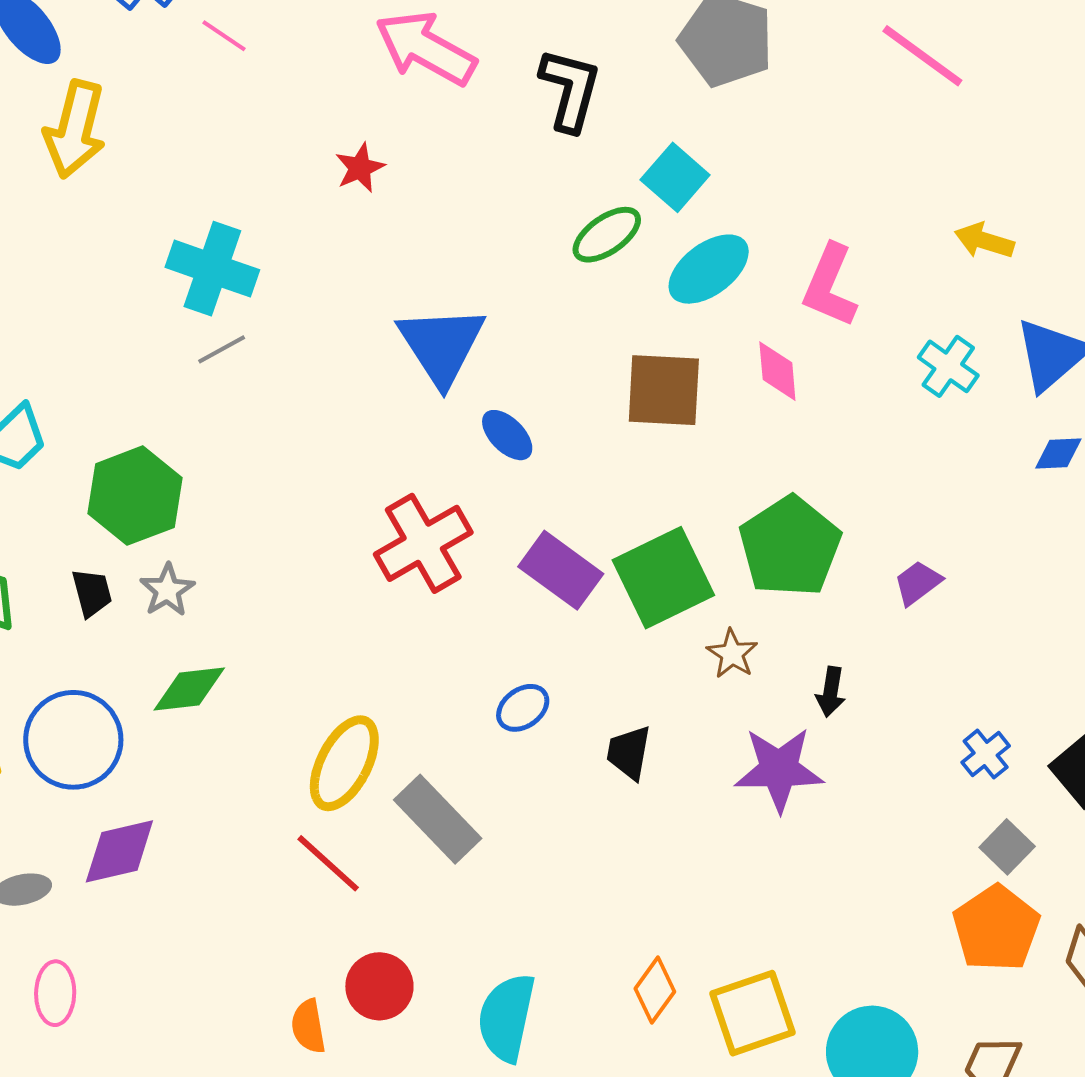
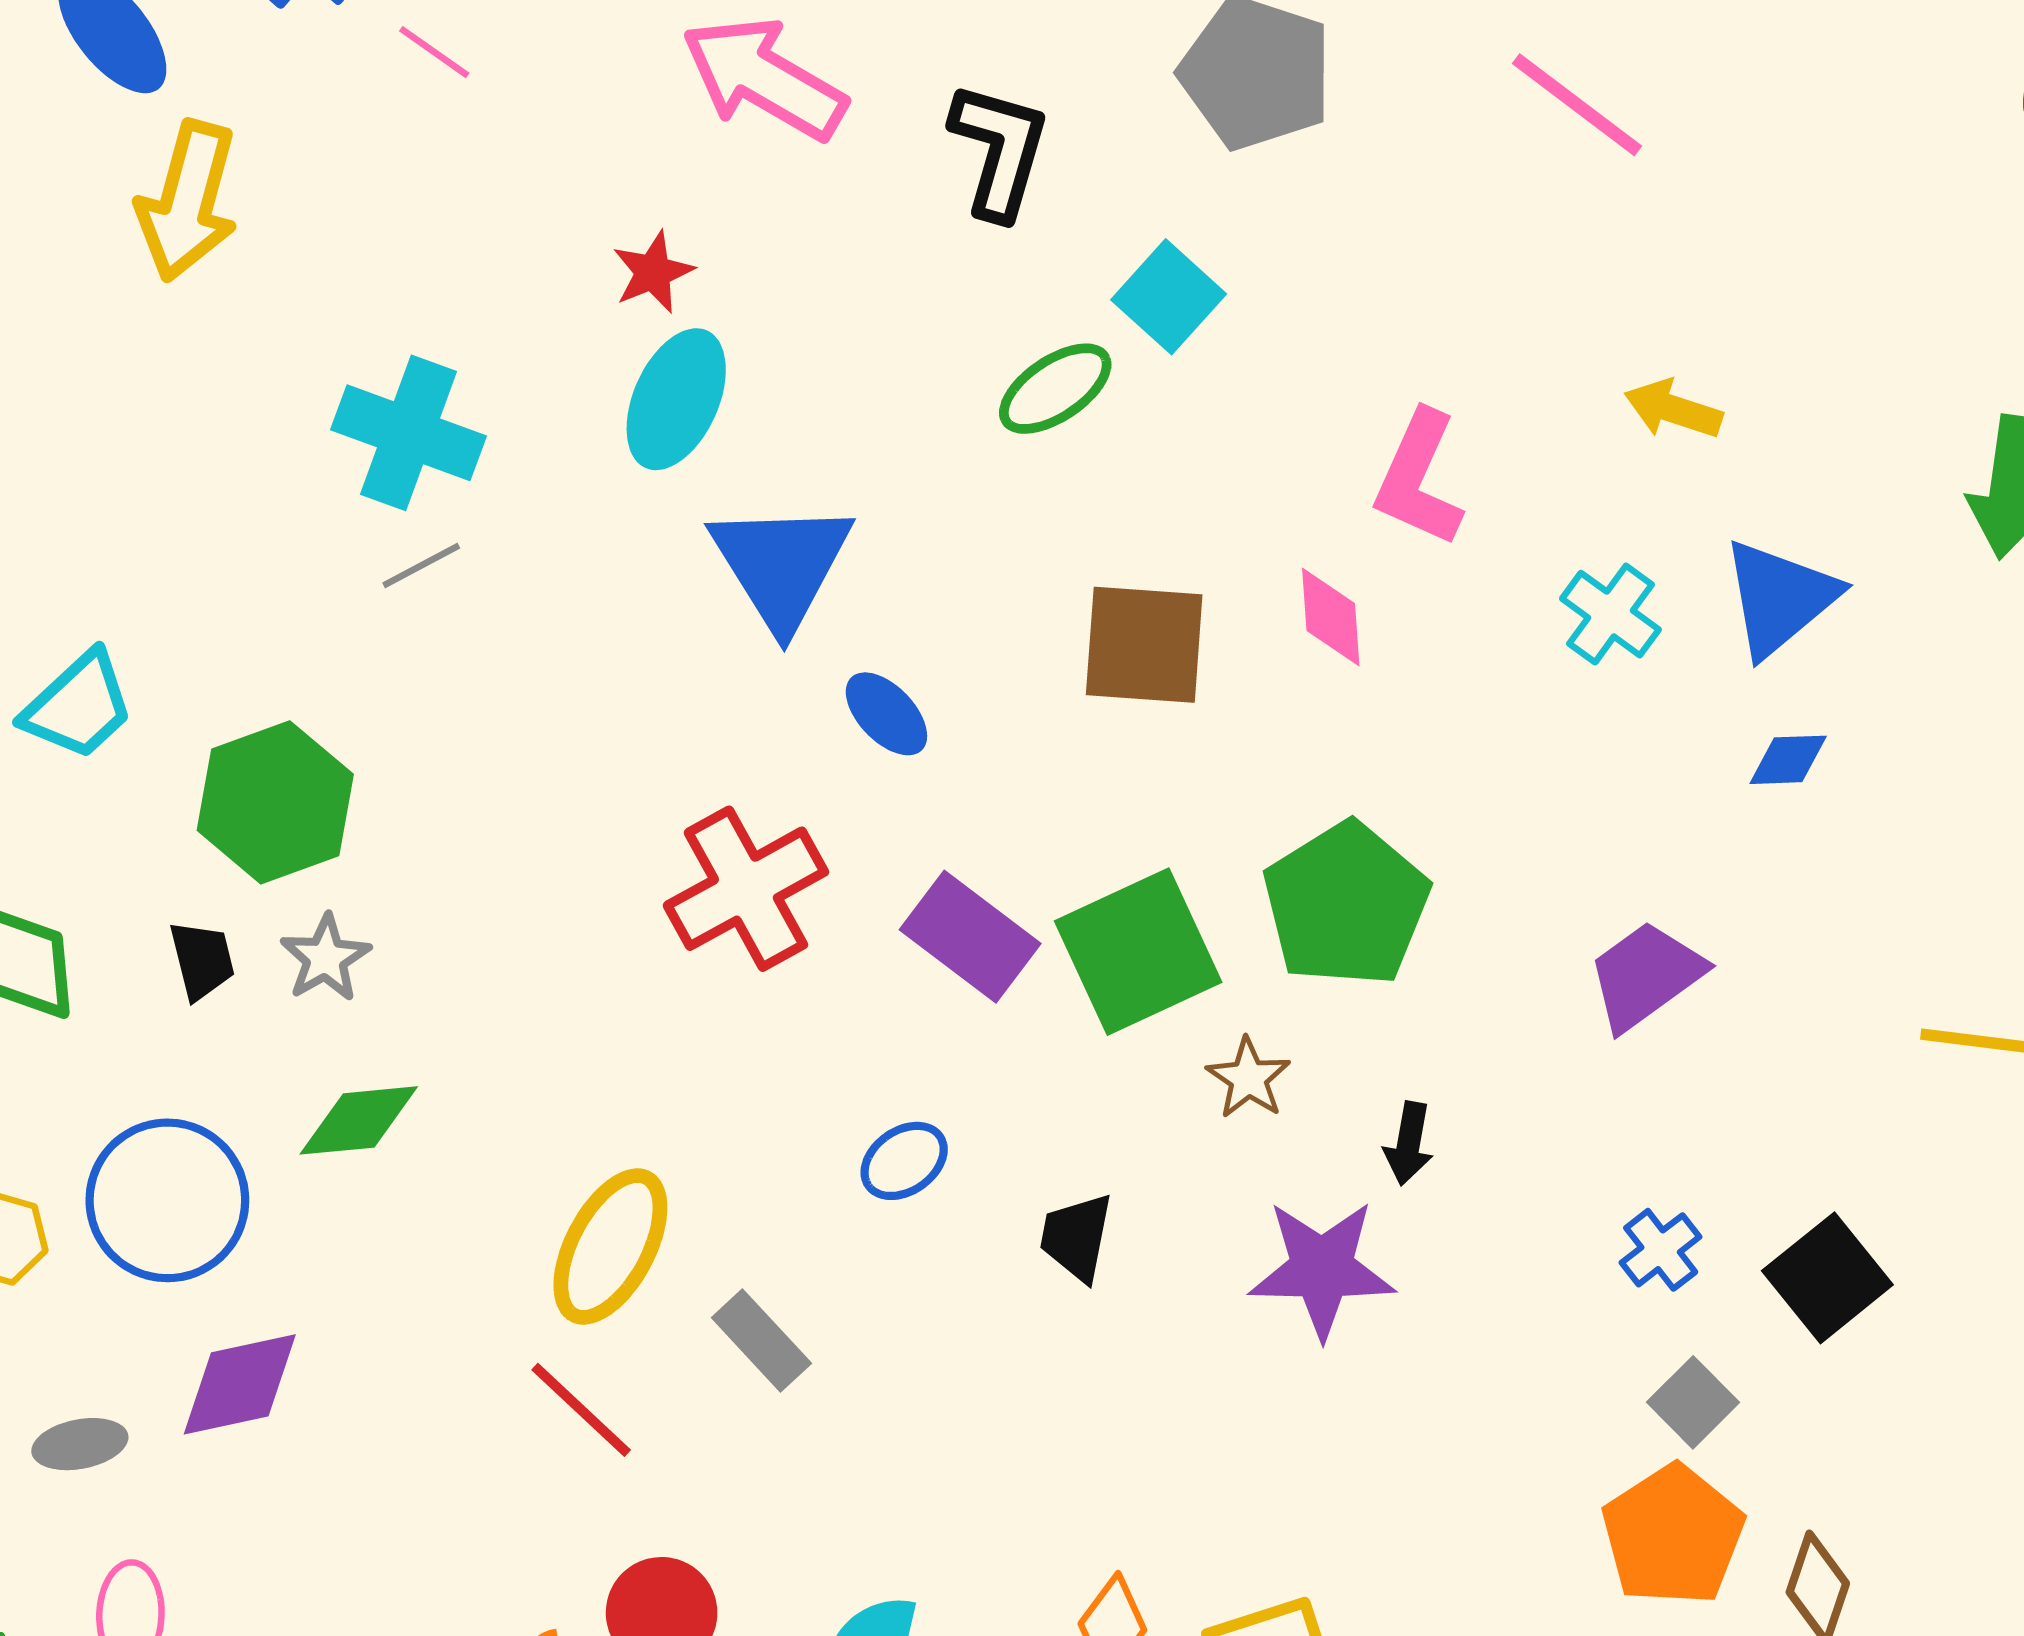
cyan ellipse: (709, 269) -> (676, 399), moved, turned -30
purple trapezoid: (918, 583) -> (1646, 976), moved, size x1.5
gray rectangle: (438, 819) -> (761, 1341), size x0.7

